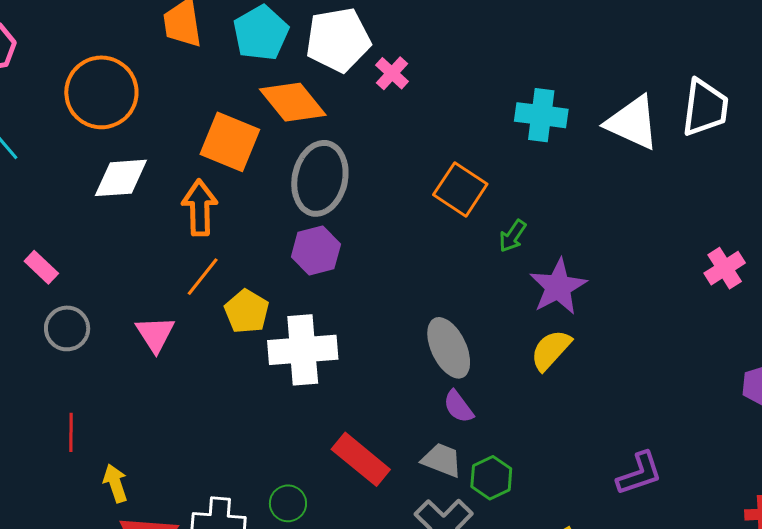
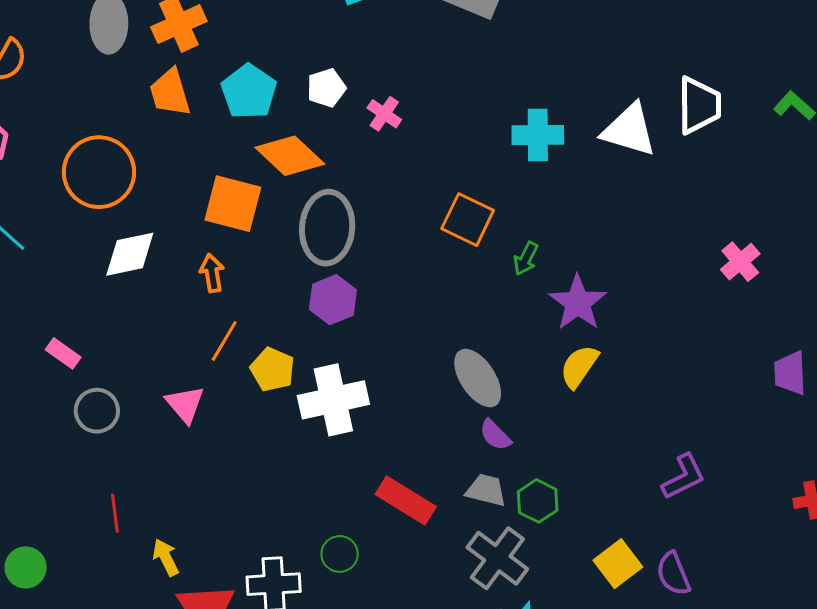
white pentagon: (338, 40) -> (326, 88), size x0.6
orange arrow: (200, 208) -> (212, 273), size x0.7

